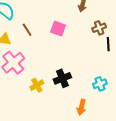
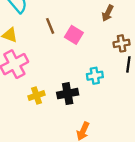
brown line: (27, 30) -> (50, 26), moved
cyan cross: (100, 84) -> (95, 76), moved

